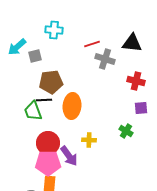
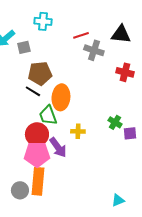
black line: (44, 100) -> (33, 91), turned 35
purple square: (141, 108) -> (130, 133), moved
green trapezoid: (33, 111) -> (48, 115), moved

